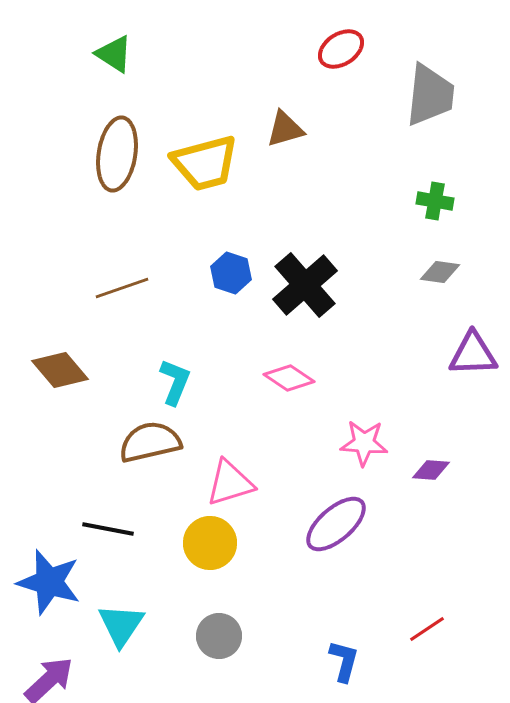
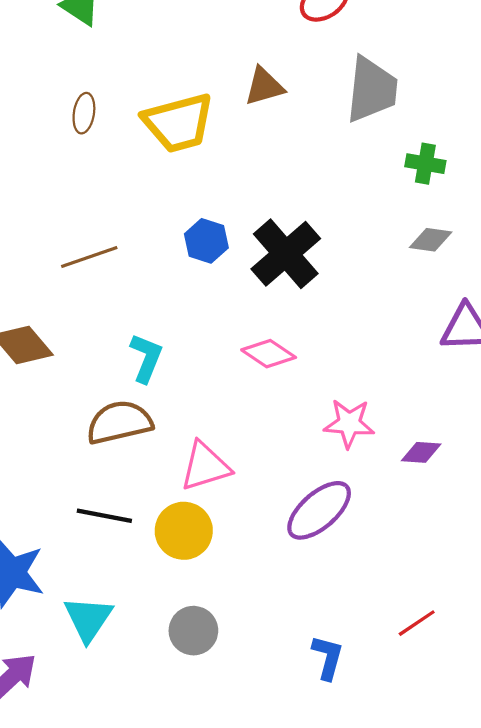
gray trapezoid: (430, 95) -> (372, 90), moved
brown ellipse: (117, 154) -> (84, 113), size x0.5
black line: (108, 529) -> (104, 516), moved

